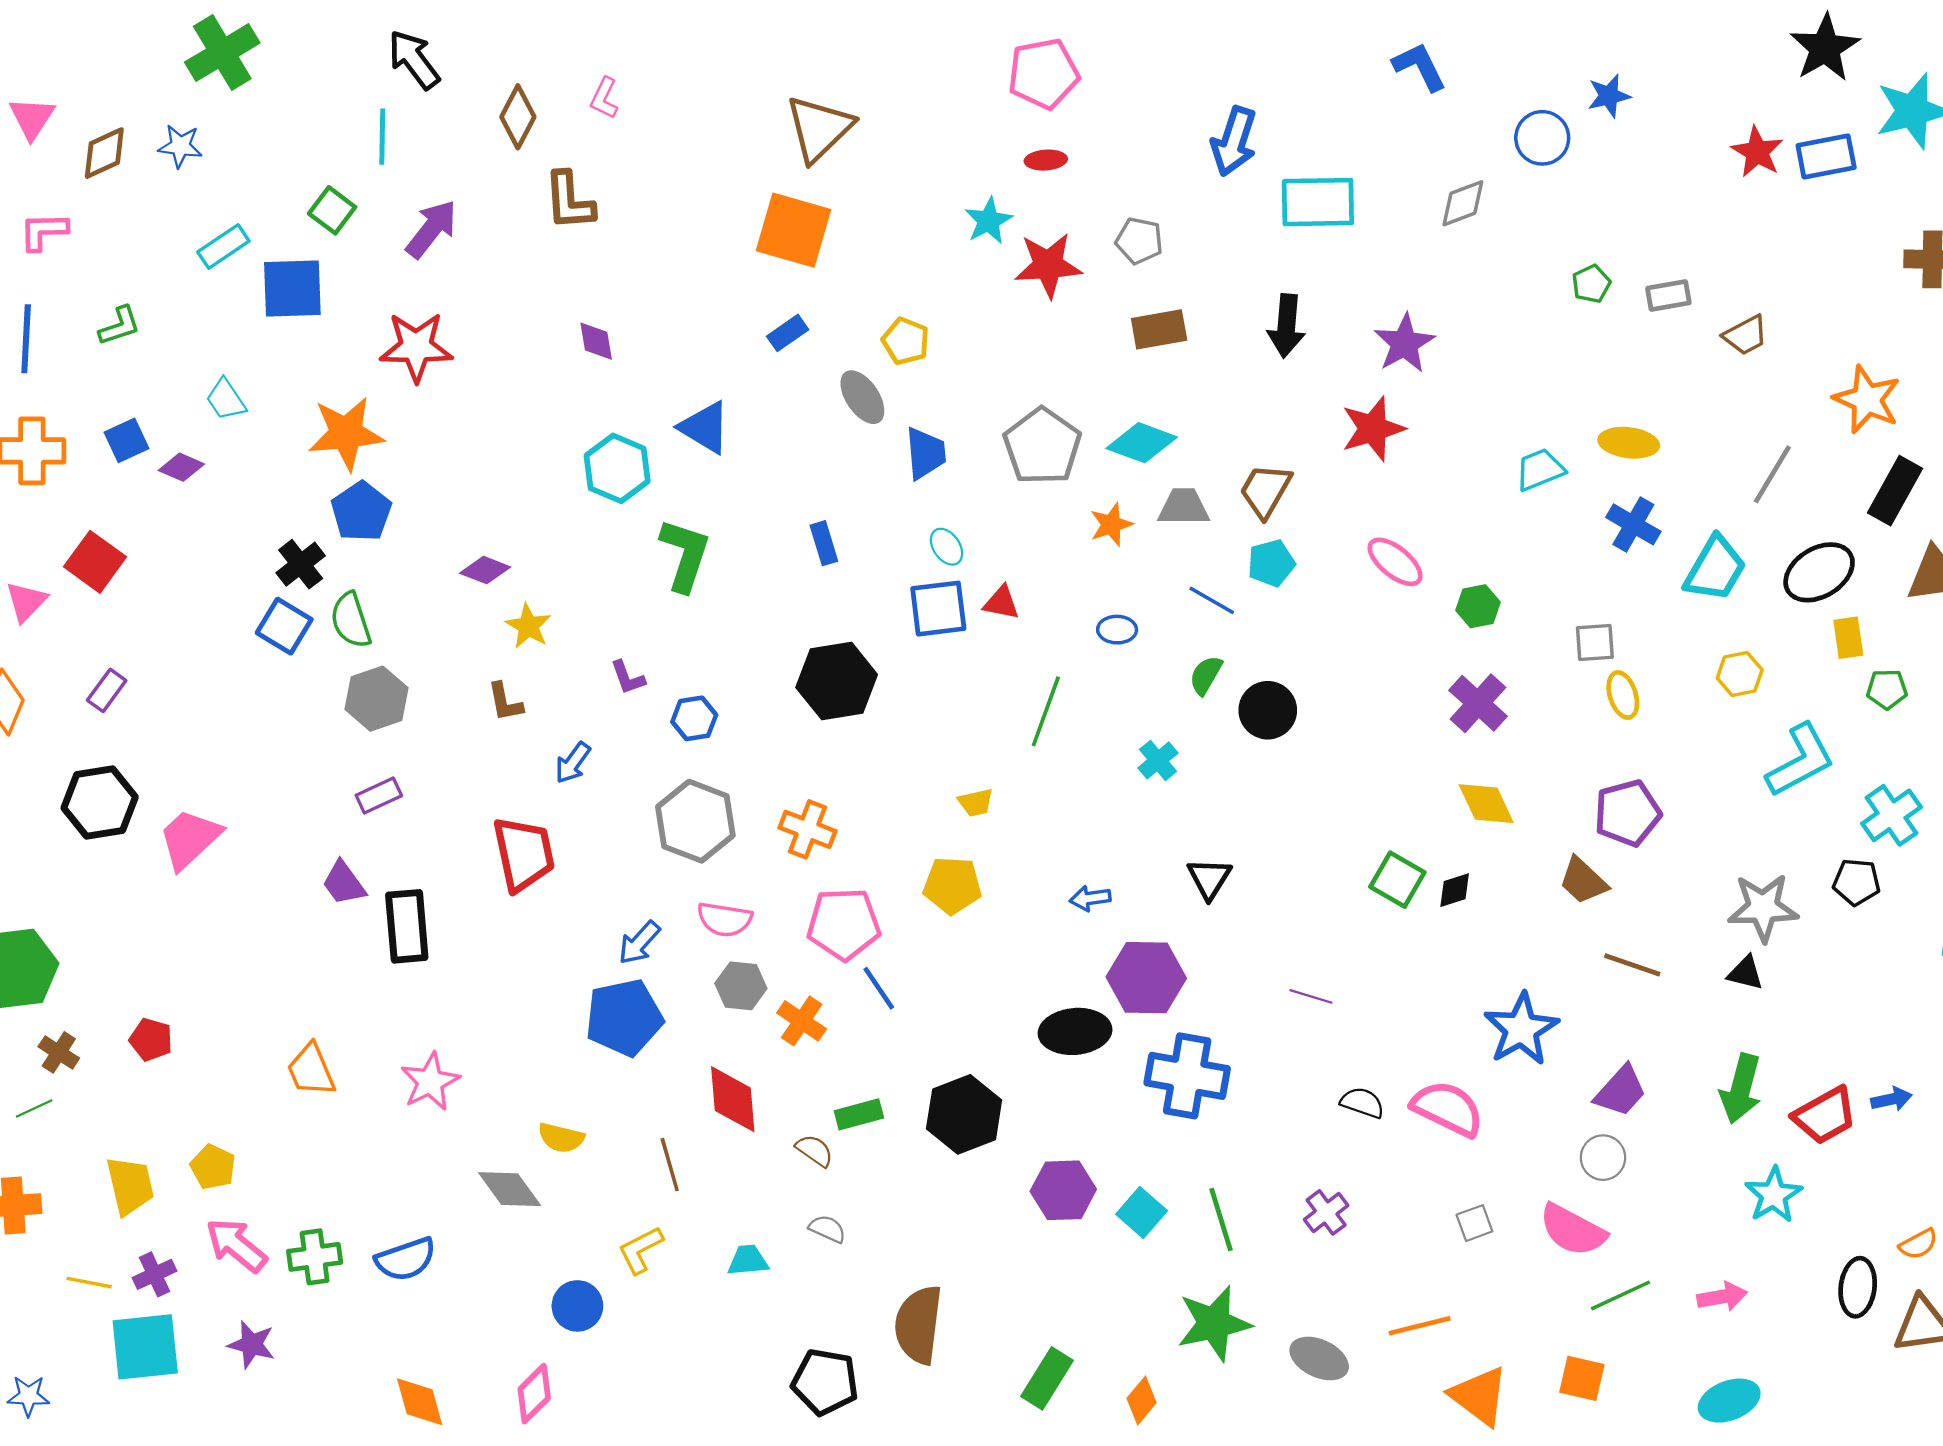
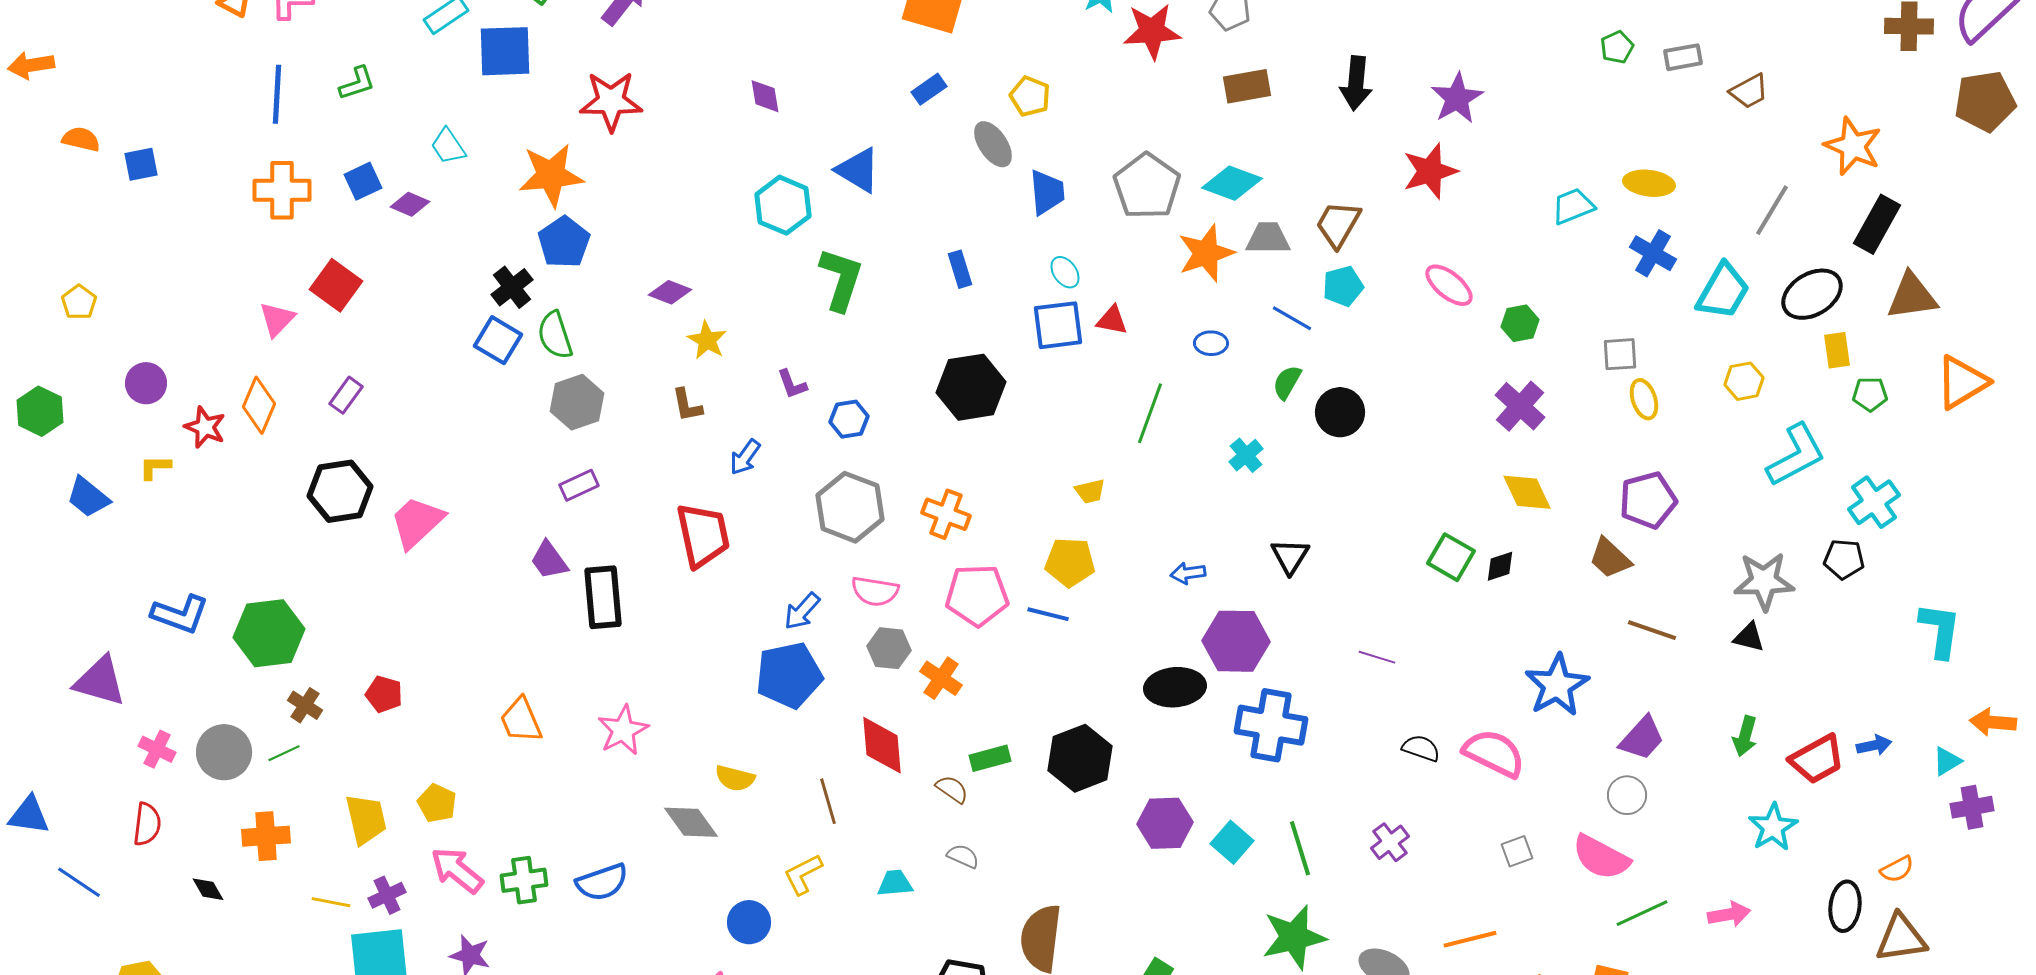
orange star: (1111, 524) -> (1206, 253), size x1.5
blue line: (879, 988) -> (1048, 614), moved, turned -42
green arrow: (1741, 1089) -> (1745, 736), size x0.7

